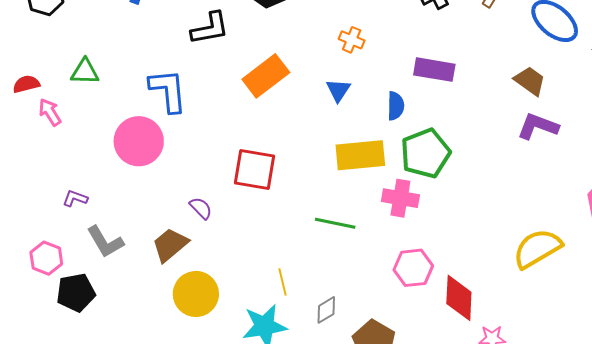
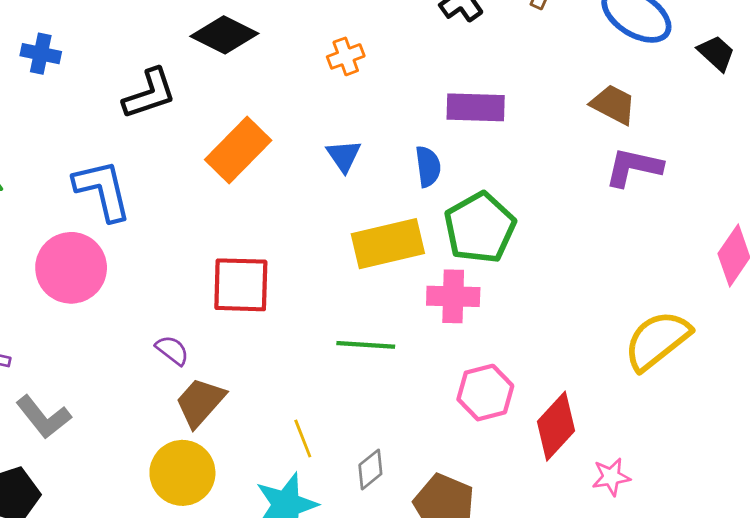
orange cross: (352, 40) -> (346, 56), moved, turned -35
brown trapezoid: (170, 245) -> (200, 402), moved
red diamond: (459, 298) -> (556, 426), turned 48

